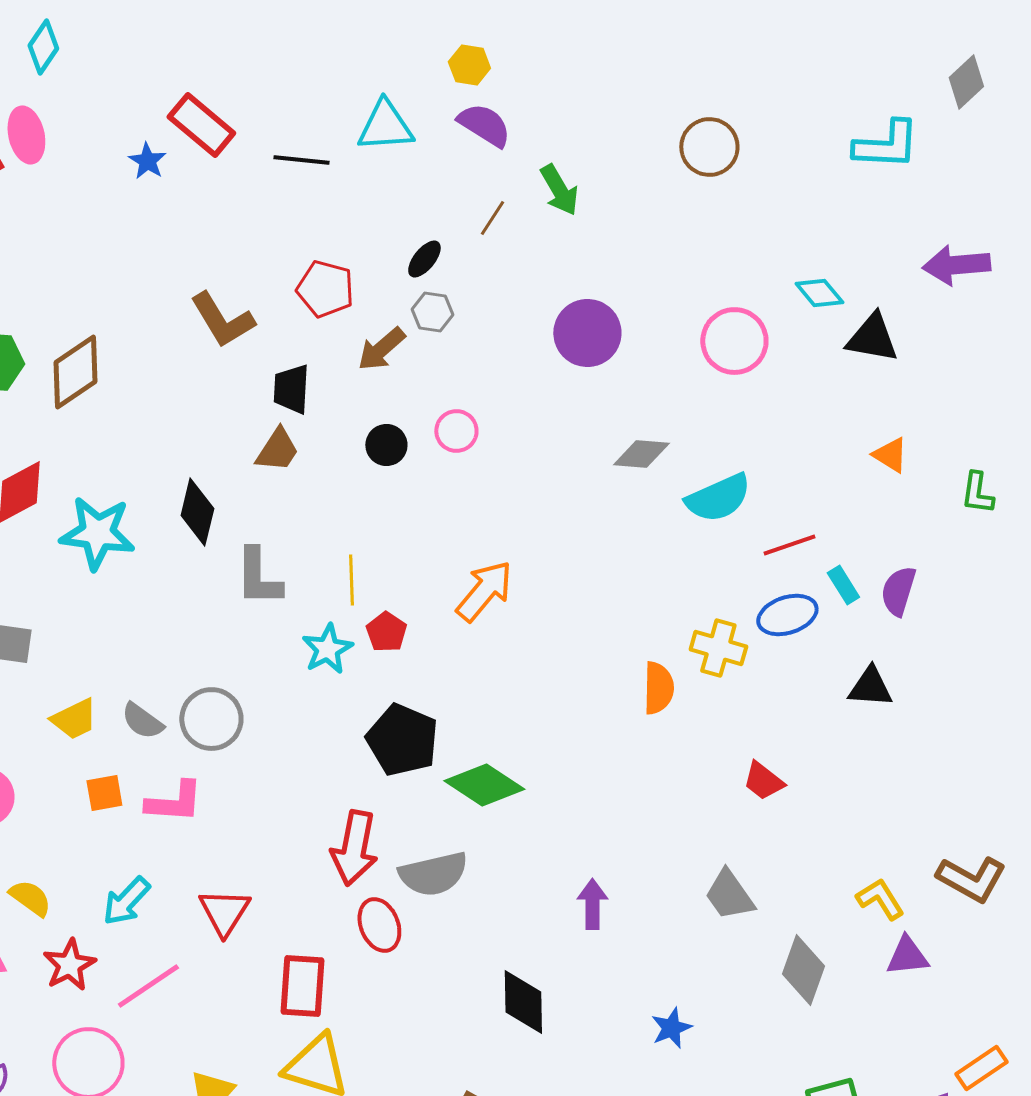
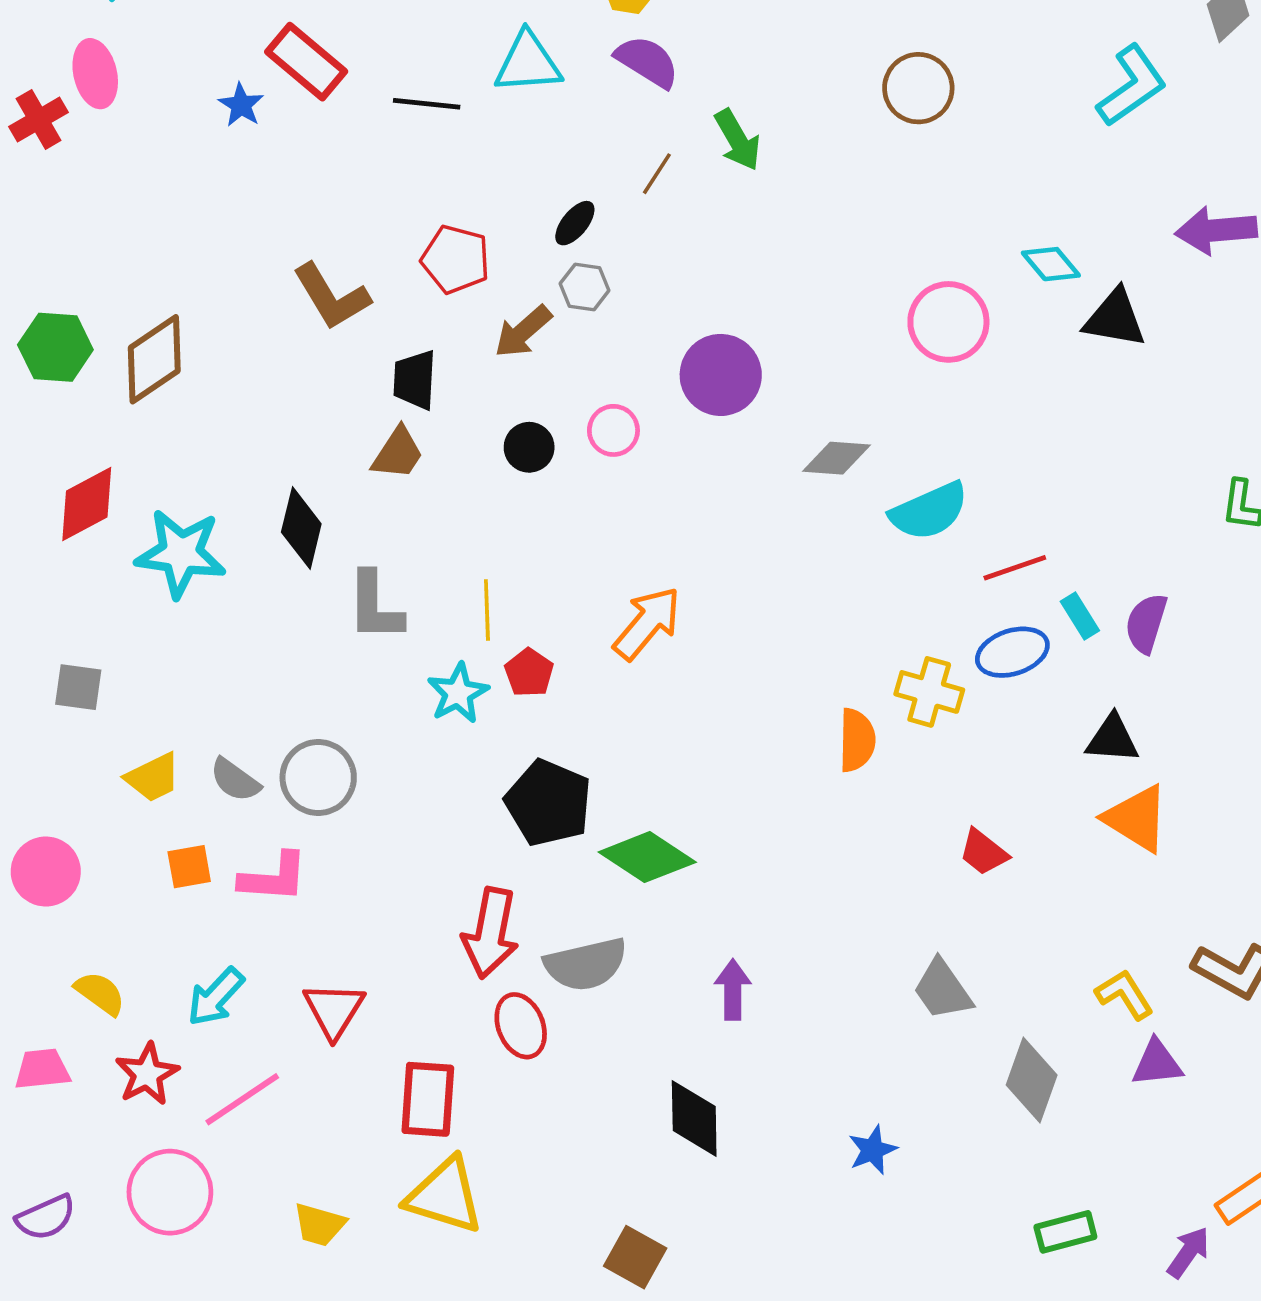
cyan L-shape: (886, 145) -> (1132, 86), turned -38
purple circle: (587, 333) -> (721, 375), moved
orange triangle: (890, 455) -> (1137, 818), moved, size x1.6
purple arrow: (592, 904) -> (733, 990), moved

